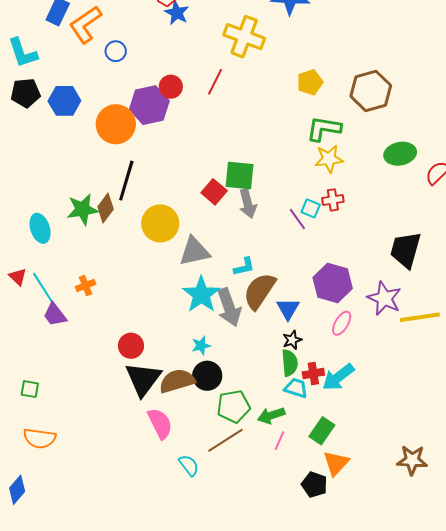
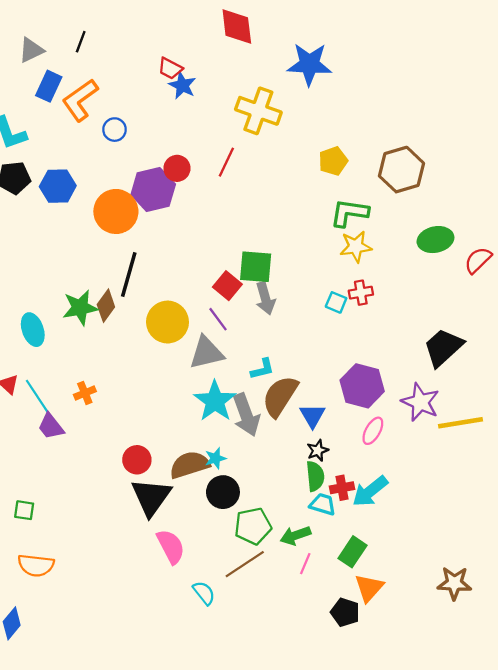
purple line: (297, 219) -> (218, 319), moved
black trapezoid: (406, 250) -> (443, 347), turned 33
brown semicircle: (177, 381) -> (190, 465), moved

